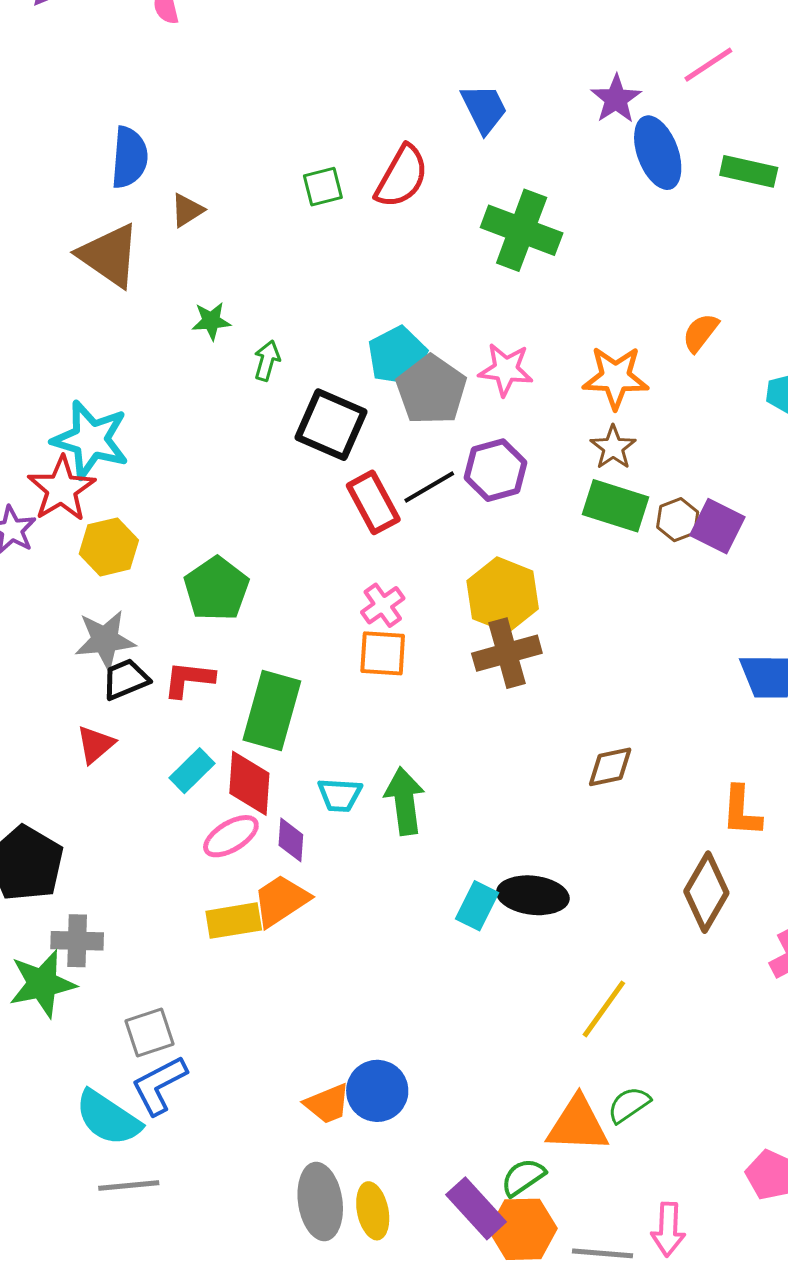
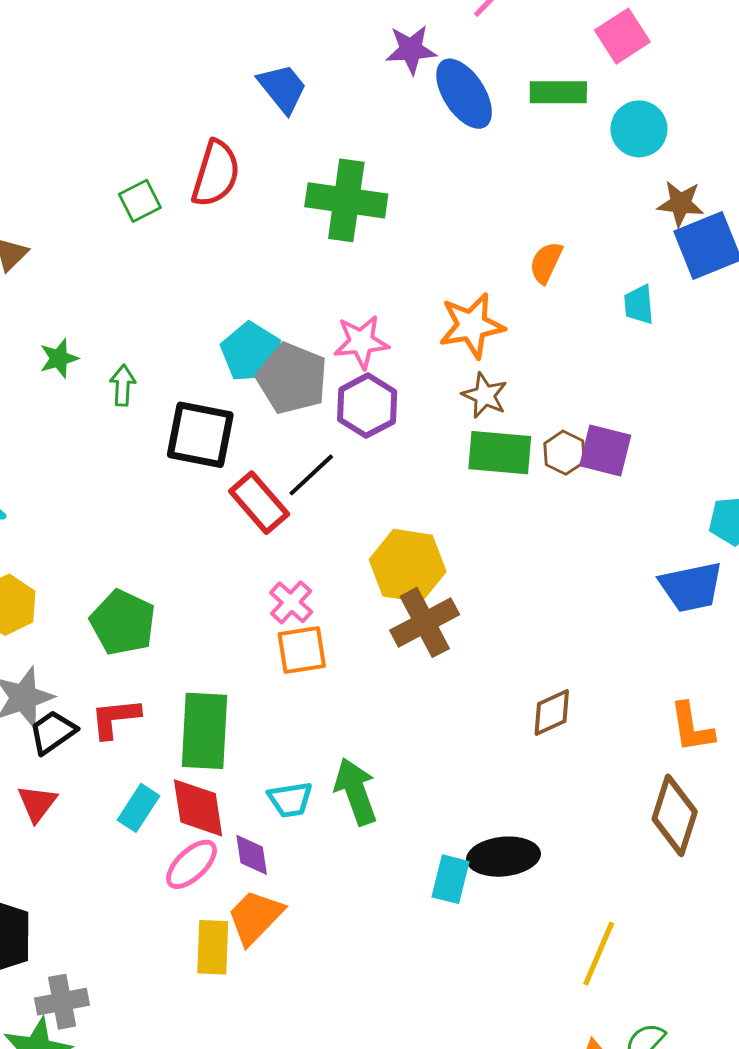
purple star: (616, 99) -> (411, 50), turned -30
purple hexagon: (495, 470) -> (367, 406), moved
yellow rectangle: (234, 921) -> (213, 947), turned -66

